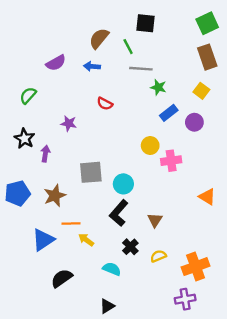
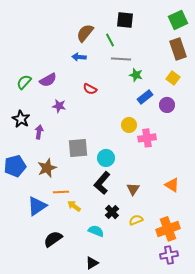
purple semicircle: (56, 63) -> (48, 80), moved
orange triangle: (207, 197) -> (172, 185), moved
purple cross: (185, 299) -> (169, 255), moved

